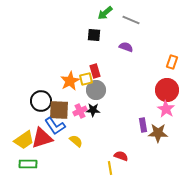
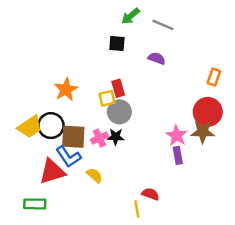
orange star: (70, 81) -> (66, 89), moved
pink star: (166, 109) -> (177, 136), moved
brown star: (158, 133) -> (203, 132), moved
yellow trapezoid: (24, 140) -> (30, 127), moved

